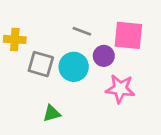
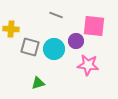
gray line: (82, 31) -> (56, 15), moved

